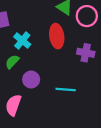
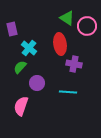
purple cross: (86, 53) -> (74, 64), moved

